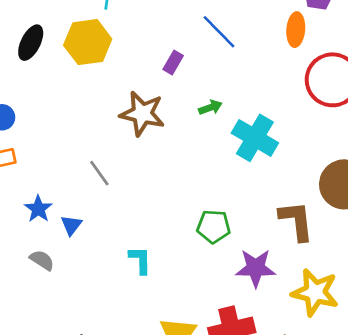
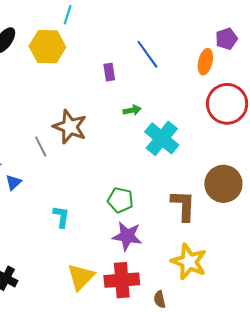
purple rectangle: (173, 62) -> (109, 72), turned -48
brown star: (142, 114) -> (70, 127), moved
purple star: (256, 268) -> (127, 236), moved

